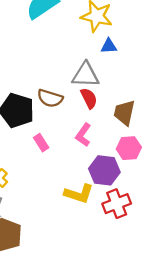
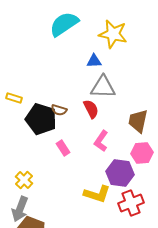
blue triangle: (109, 46) -> (94, 61), moved
brown semicircle: (50, 98) -> (59, 110), moved, size x0.7
red semicircle: (89, 98) -> (91, 109), moved

